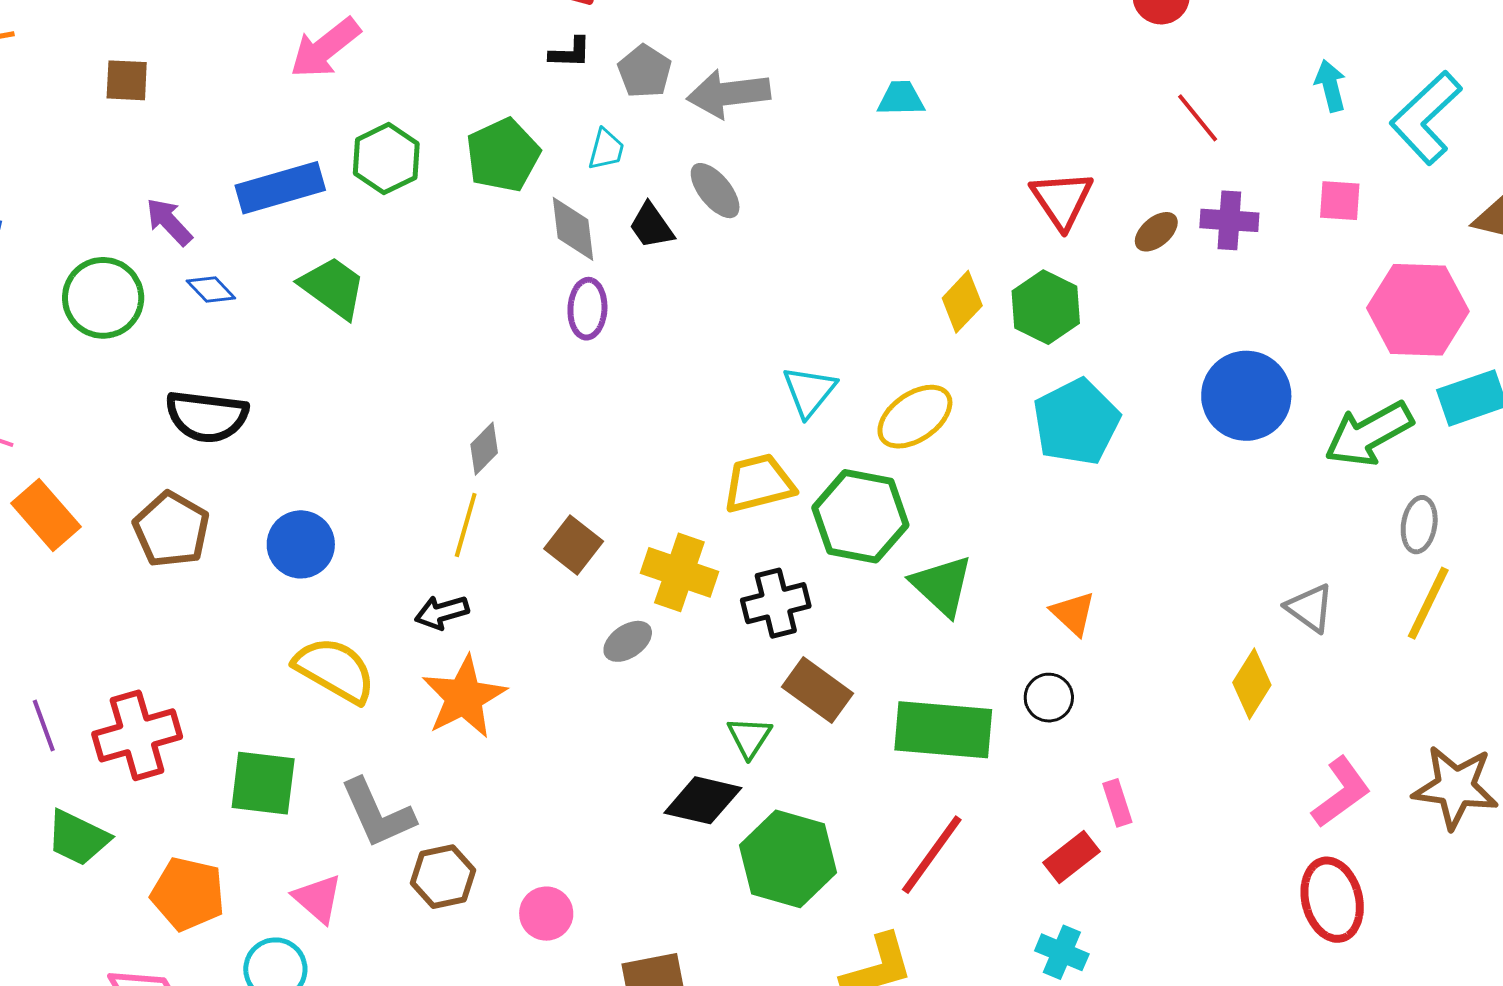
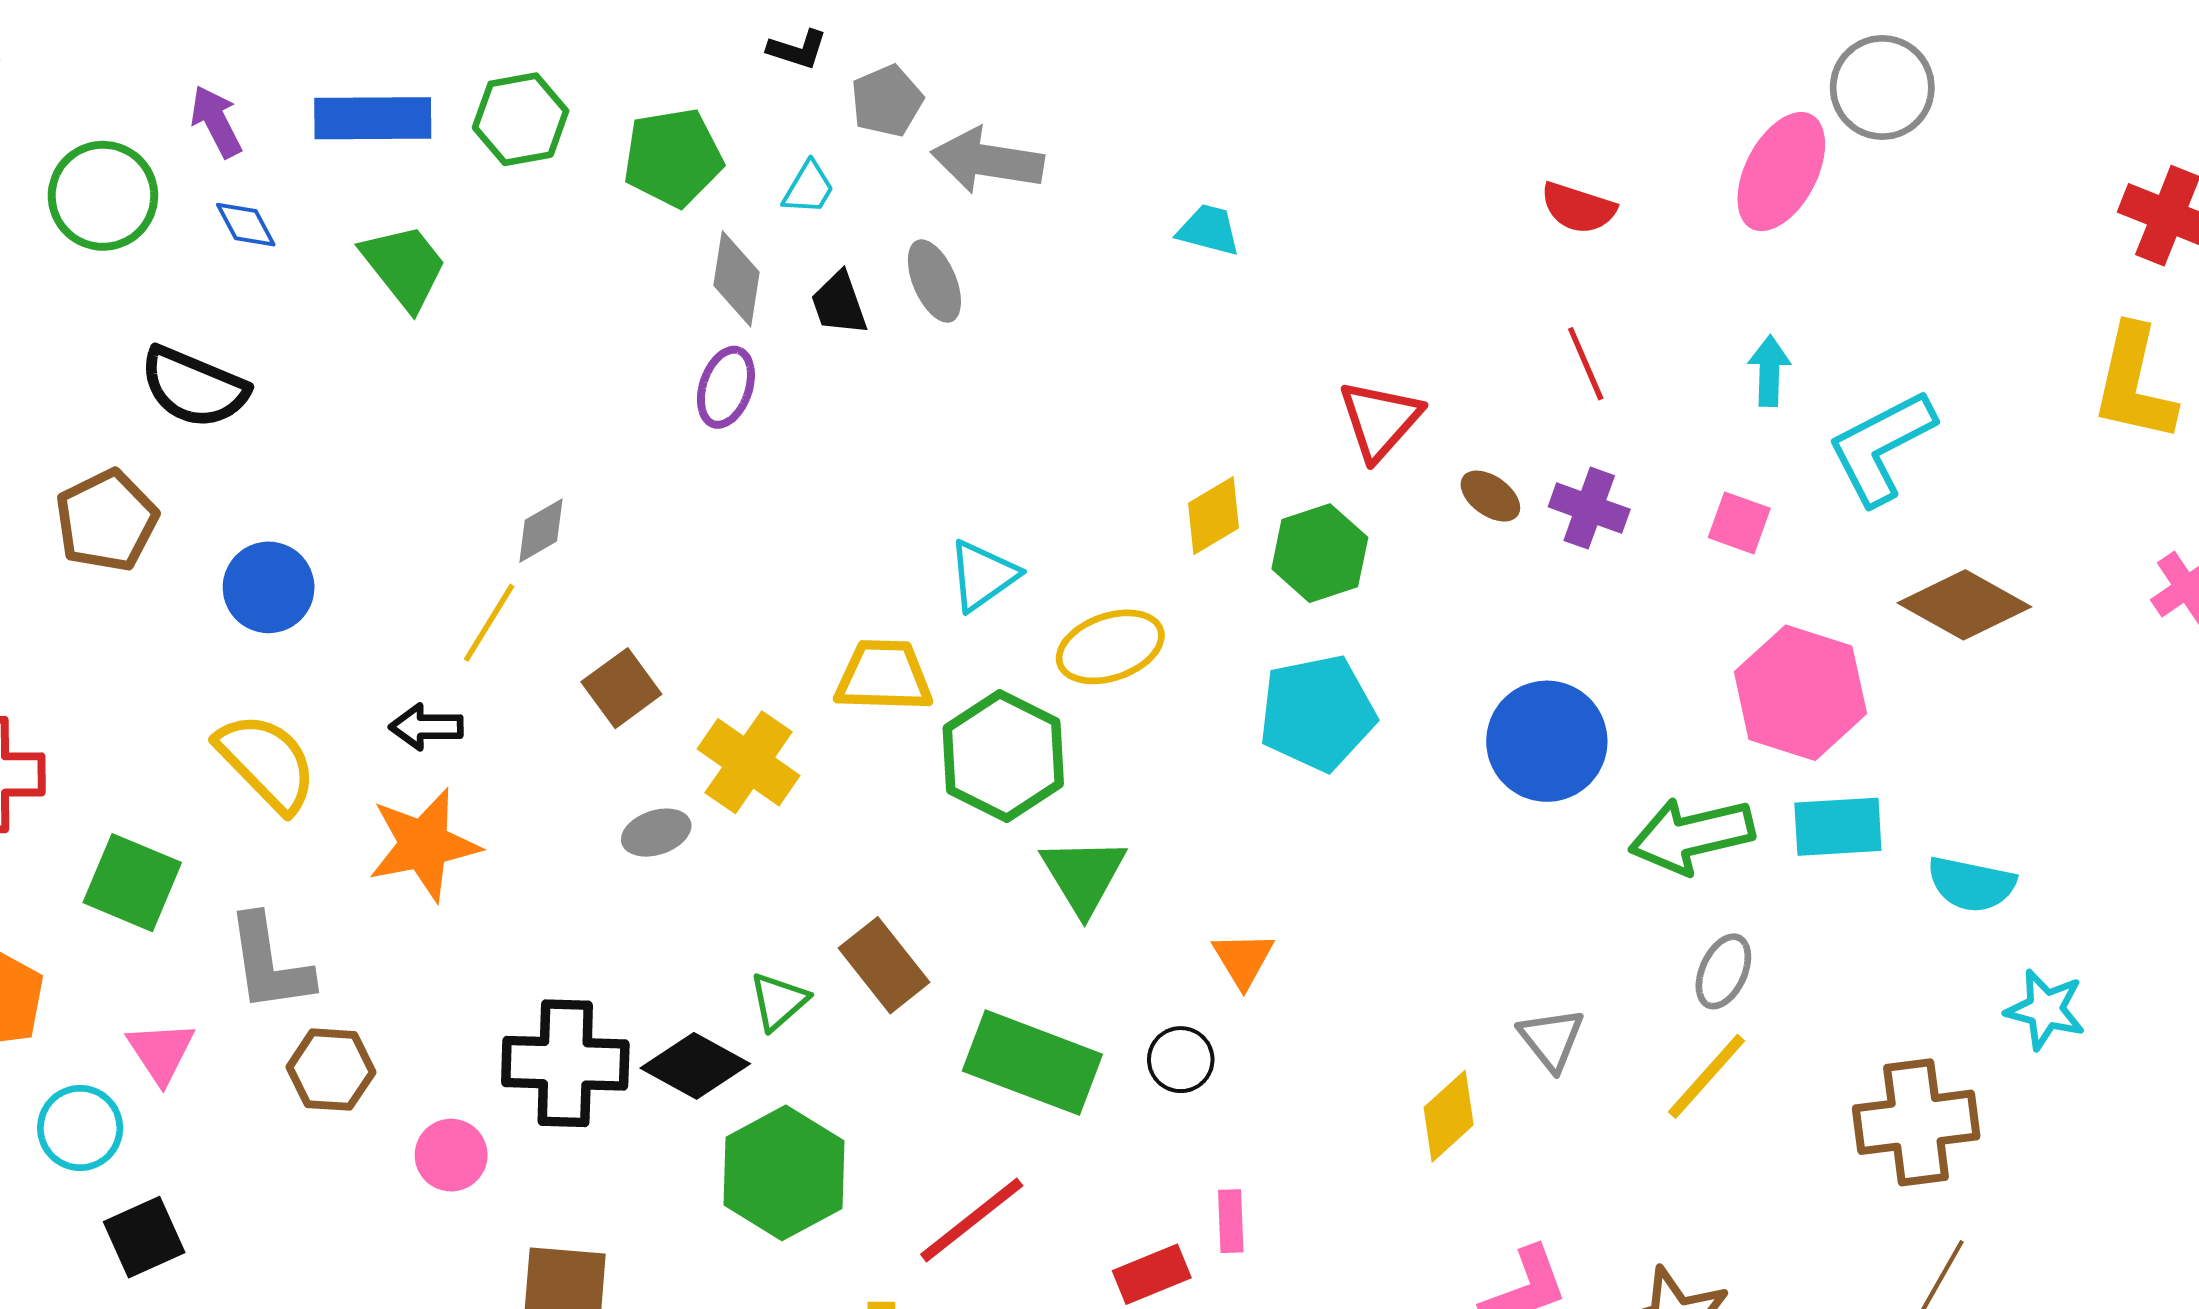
brown ellipse: (1156, 232) -> (1490, 496), turned 60
black cross: (776, 603) -> (565, 1063), moved, size x1.4

